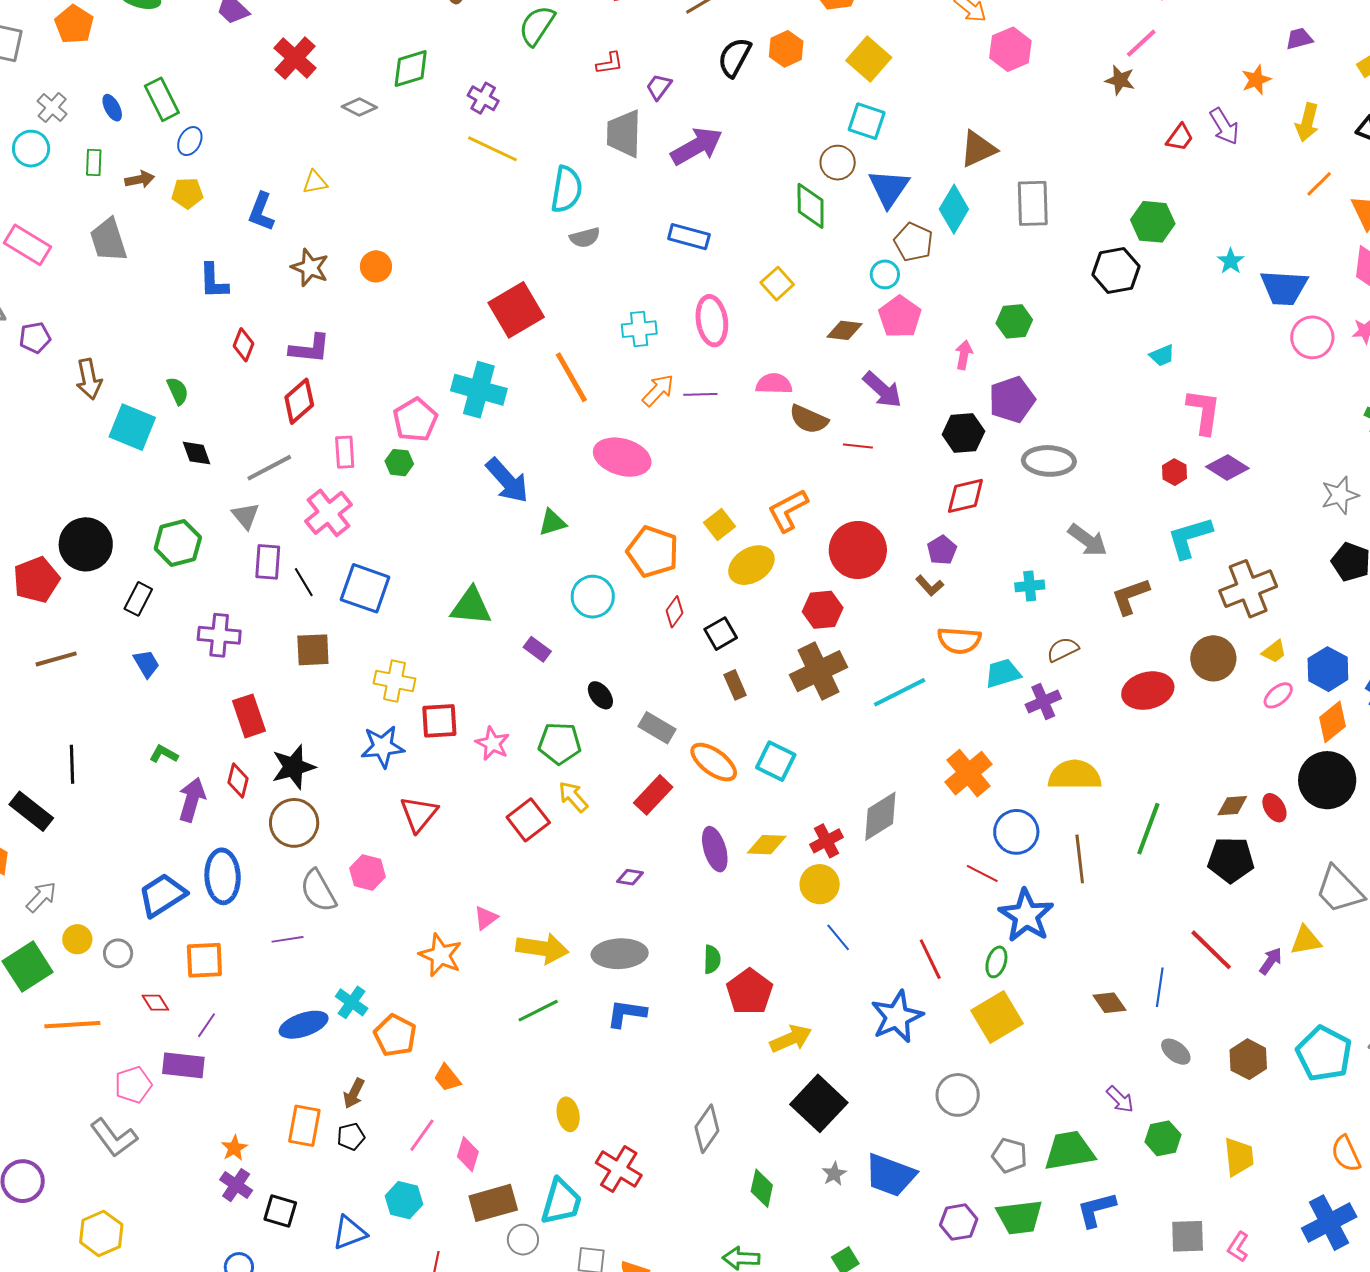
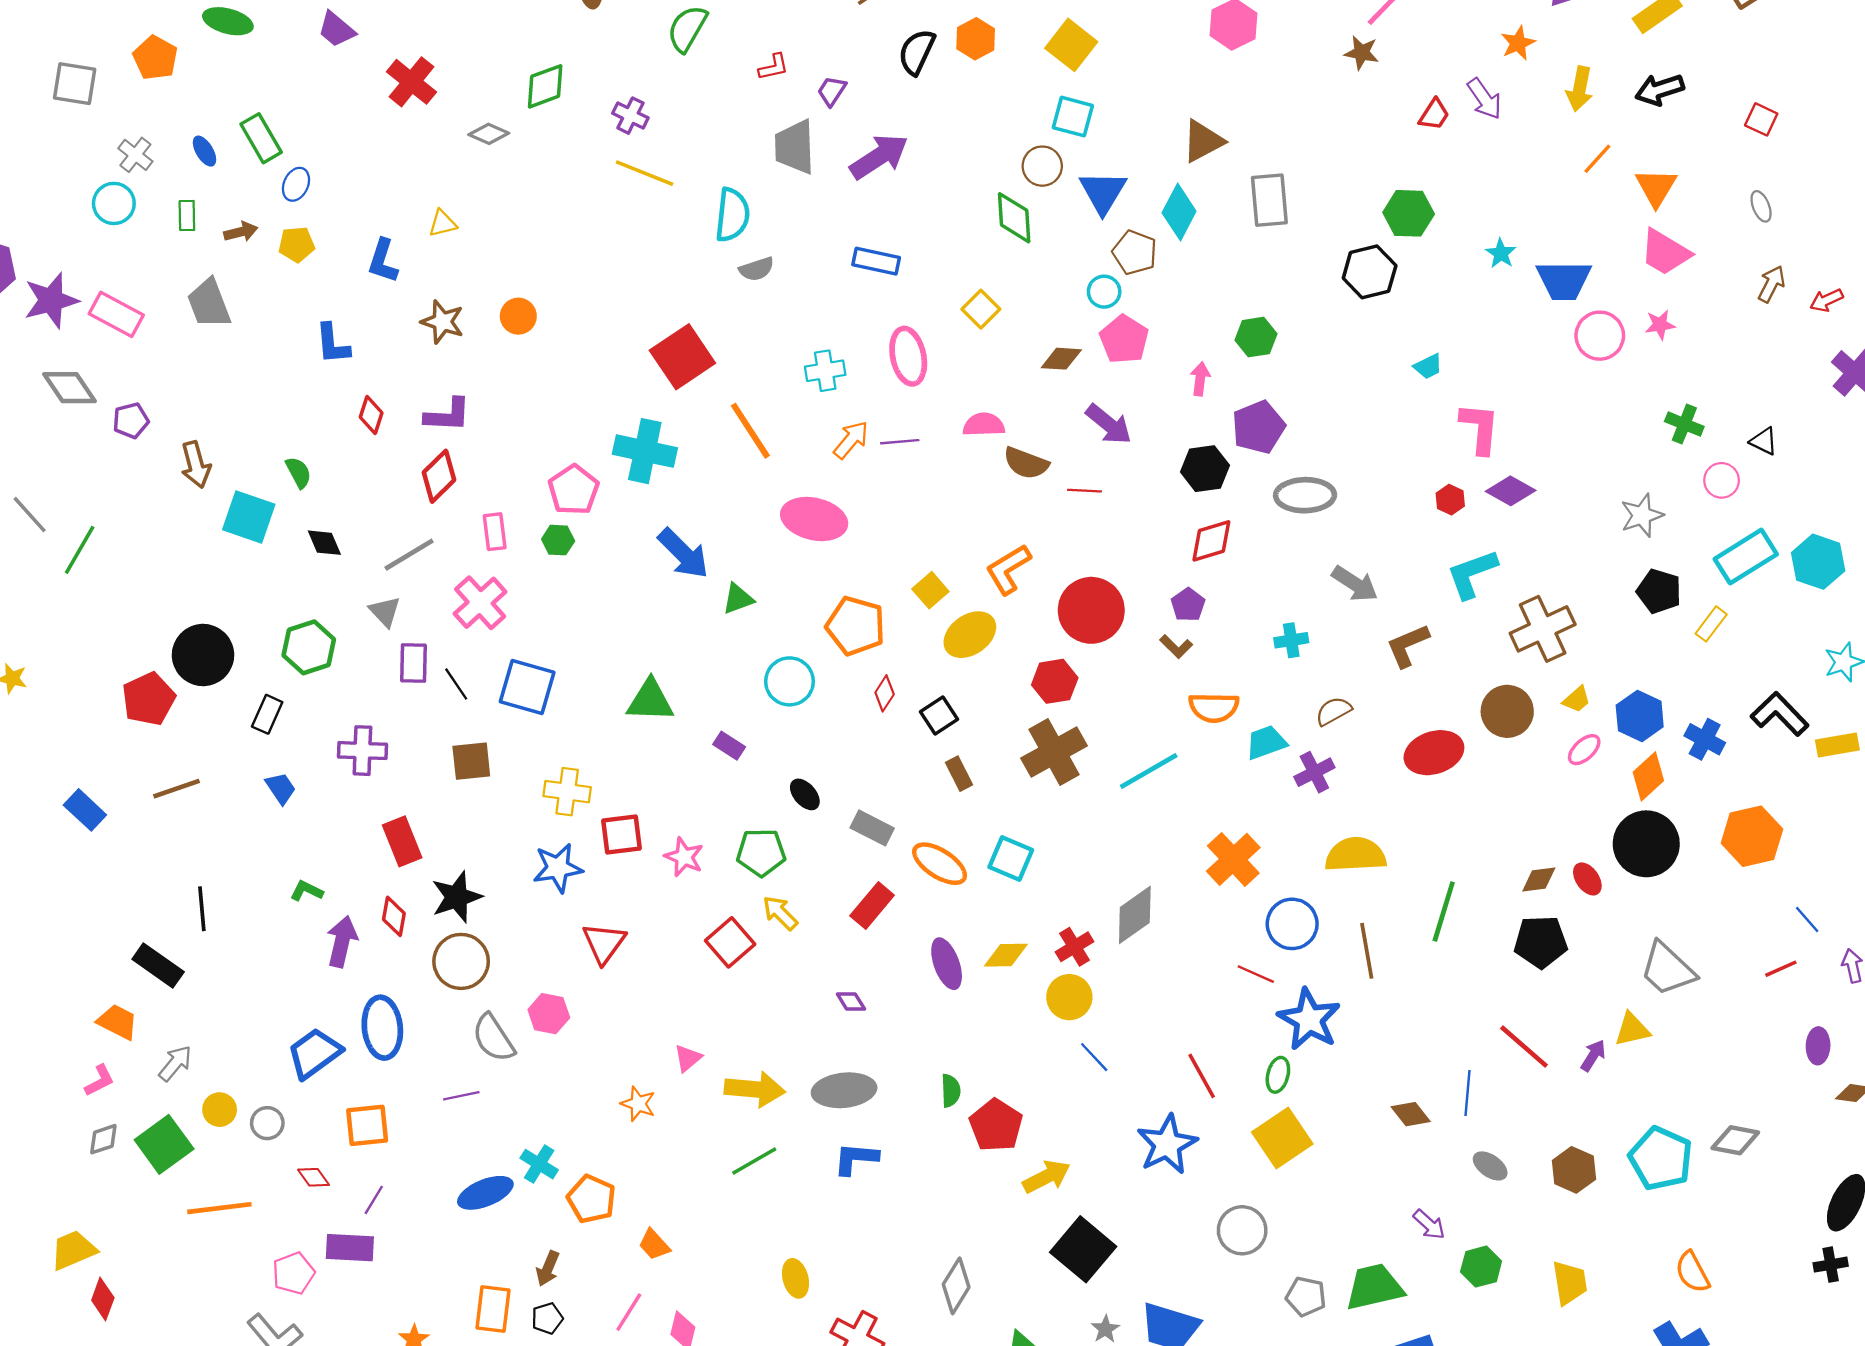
purple diamond: (630, 877) -> (851, 1002), turned 52
orange star: (440, 955) -> (638, 1104), size x0.7

